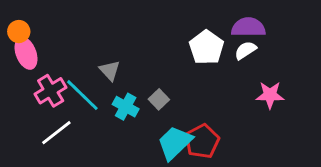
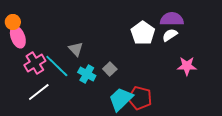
red pentagon: (202, 141) -> (140, 98), turned -30

